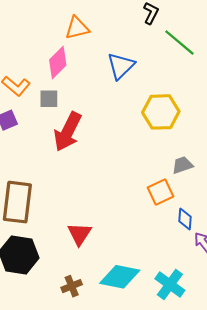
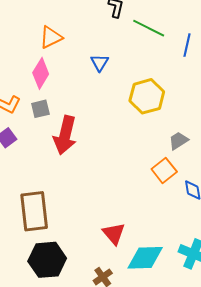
blue triangle: (121, 66) -> (100, 63), size x0.7
red triangle: (80, 234) -> (114, 234), moved

